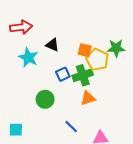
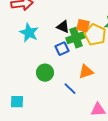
black triangle: (52, 45) -> (63, 27), moved
green cross: (83, 75) -> (76, 38), moved
blue line: (71, 126) -> (70, 89), moved

